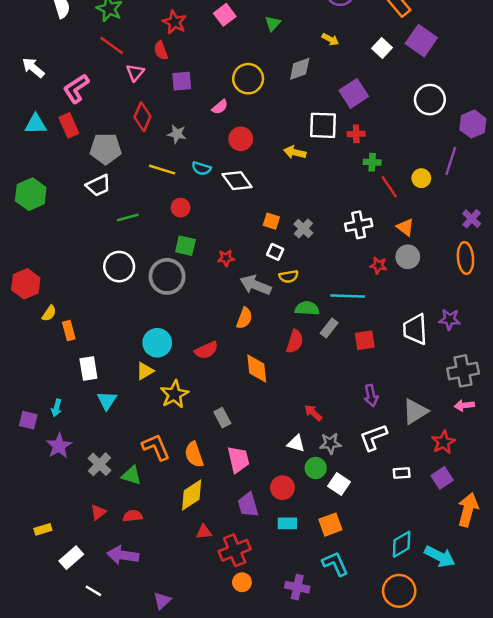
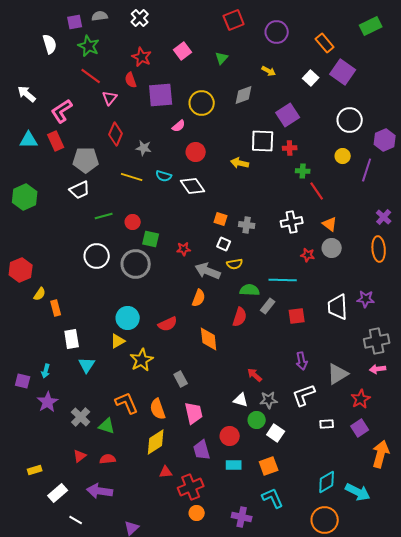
purple square: (182, 81) -> (161, 95), moved, size x1.5
yellow circle: (421, 178) -> (343, 156), moved
red circle: (181, 208) -> (133, 222), moved
gray cross: (303, 229) -> (247, 225), turned -35

